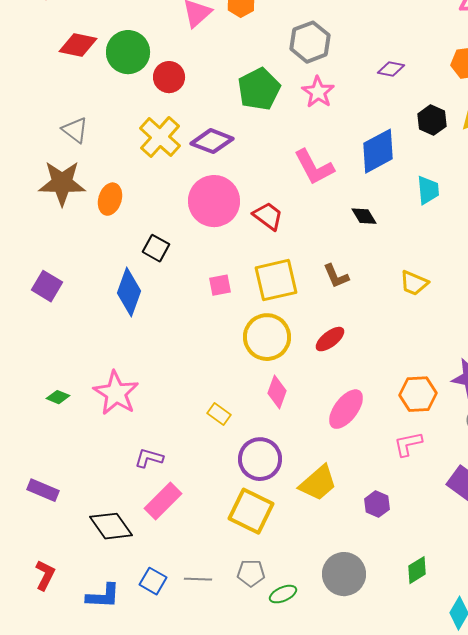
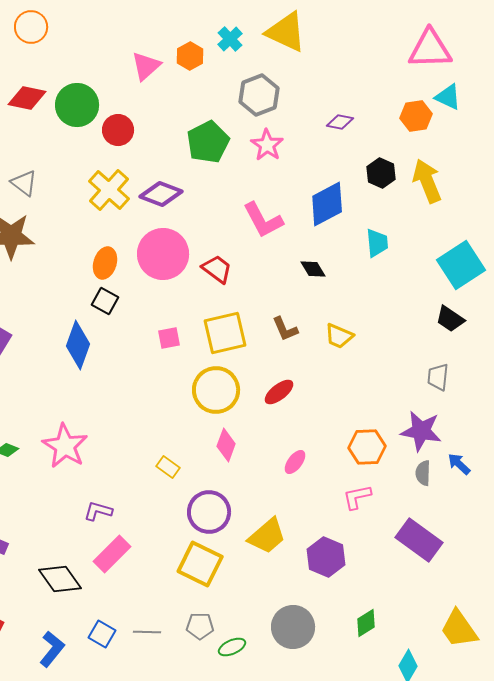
orange ellipse: (110, 199) -> (105, 263), moved
yellow trapezoid: (414, 283) -> (339, 336), moved
pink ellipse: (346, 409) -> (295, 462), size x0.6
purple hexagon: (377, 504) -> (326, 557), size x1.5
blue L-shape: (103, 596) -> (52, 649), turned -54

